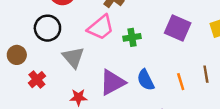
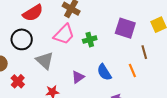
brown line: (206, 74) -> (144, 52), moved
purple triangle: (112, 82) -> (78, 77), size x0.6

